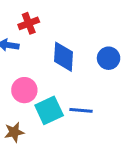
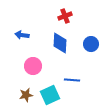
red cross: (29, 23) -> (65, 16), moved
cyan square: (49, 110) -> (50, 95), moved

